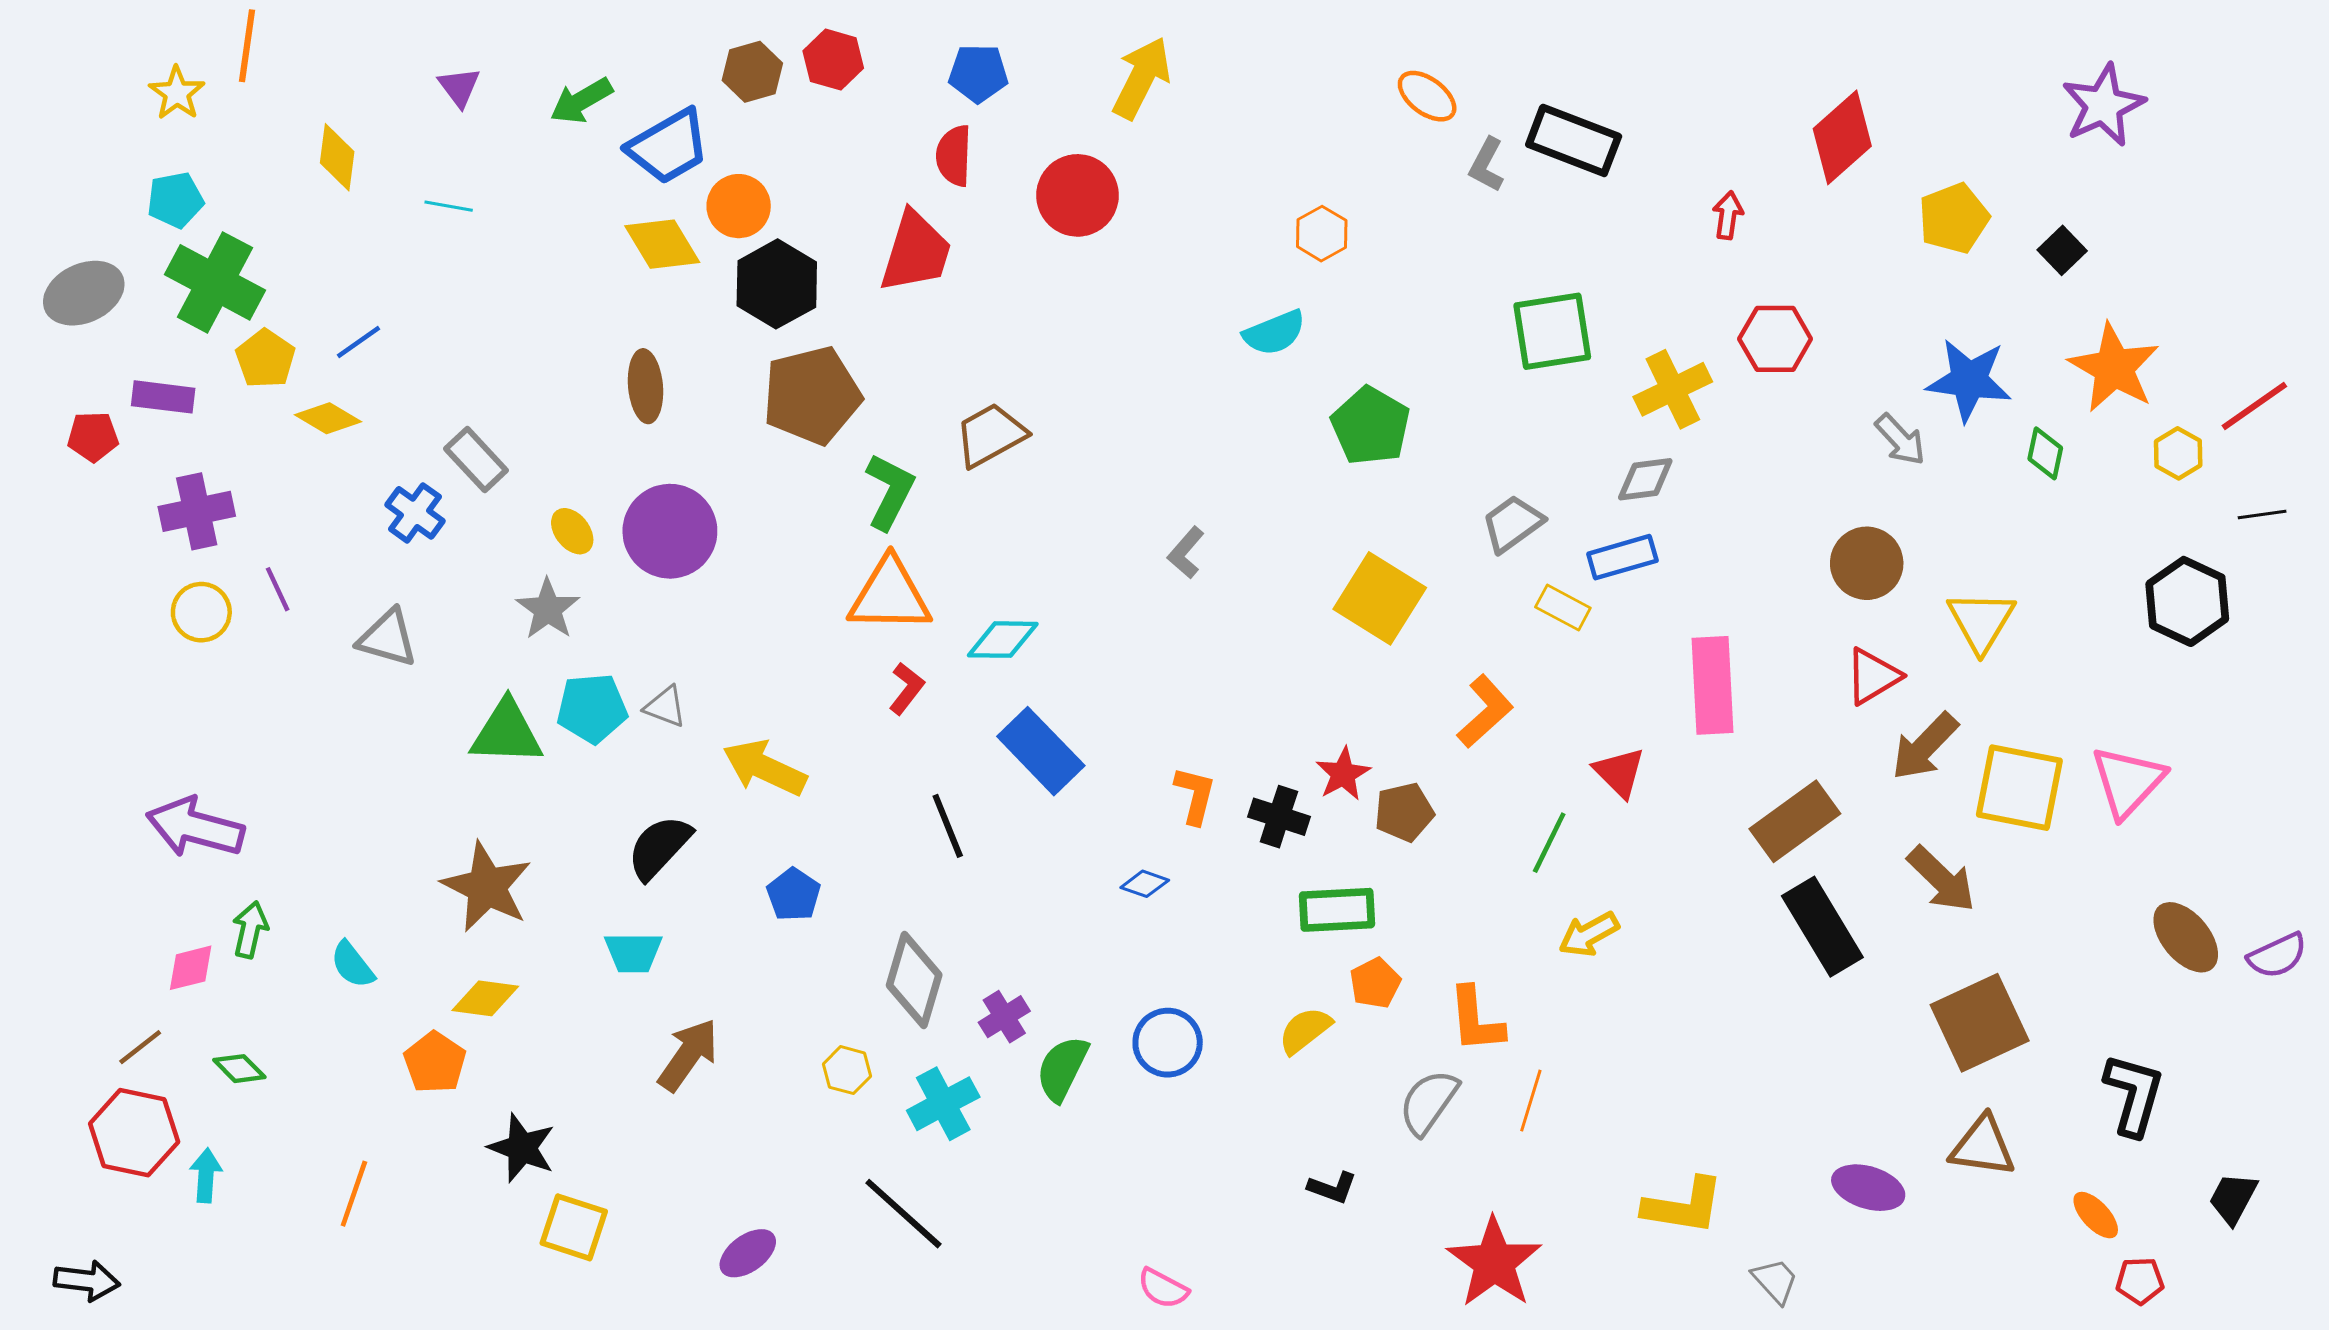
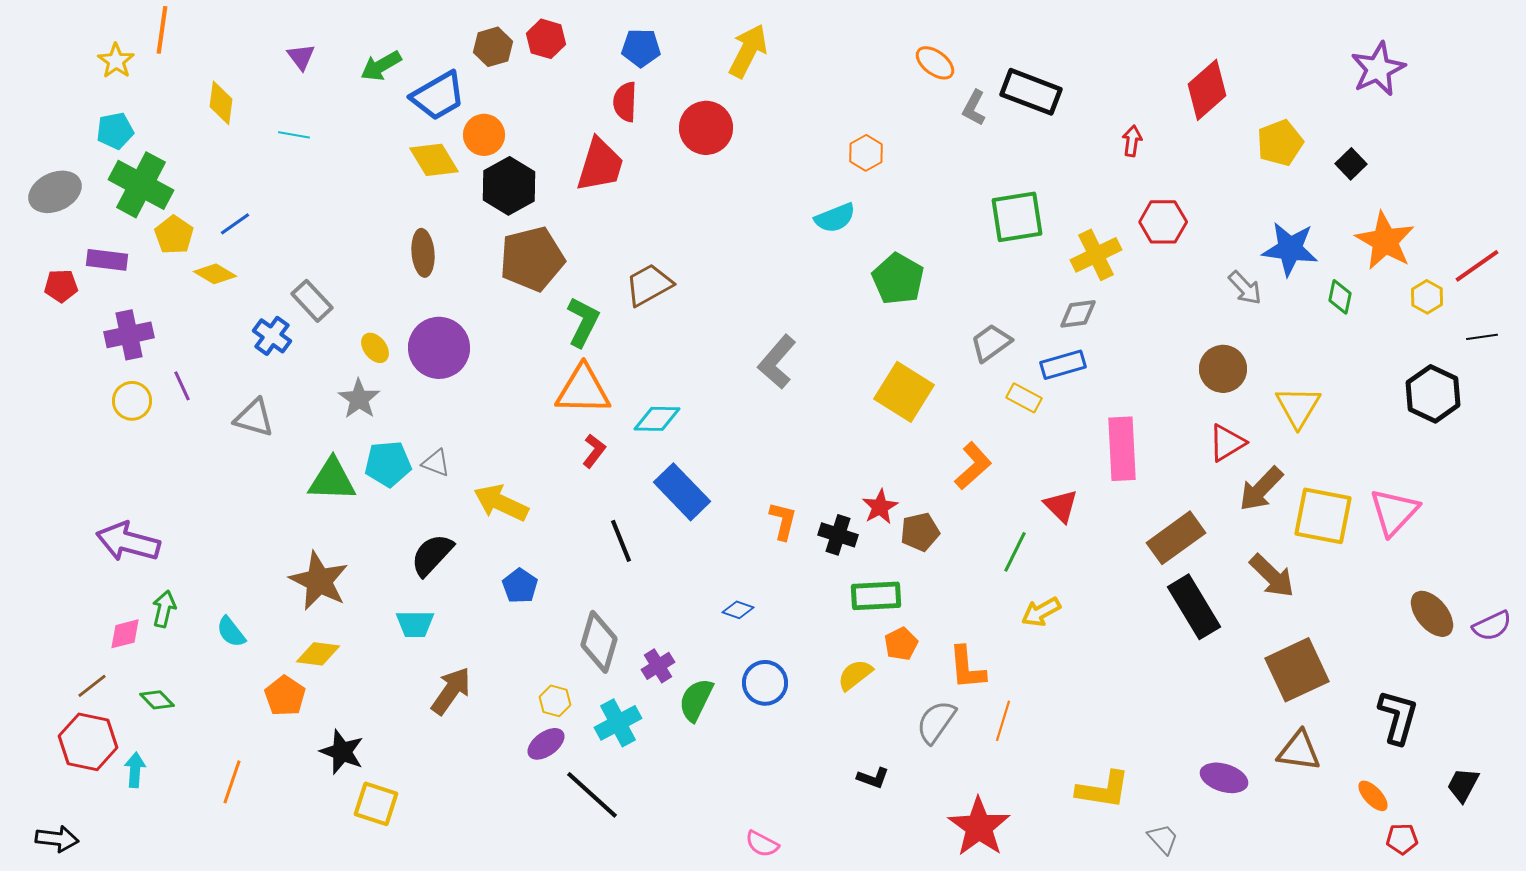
gray L-shape: (1186, 553) -> (777, 362), size x1.6
blue diamond: (1145, 884) -> (738, 610), moved
purple ellipse: (748, 1253) -> (546, 744), moved

